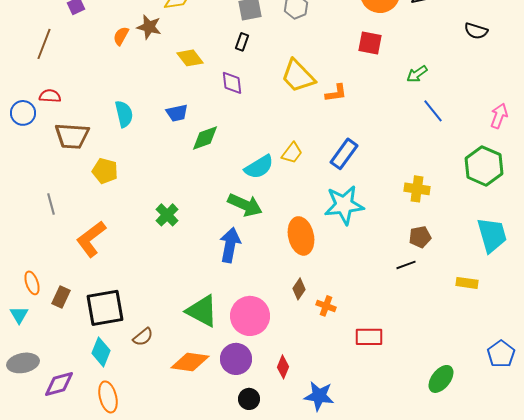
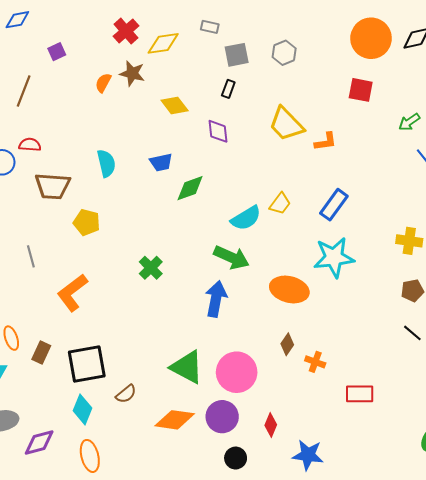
orange ellipse: (301, 236) -> (289, 289), turned -63
black line: (406, 265) -> (412, 333), moved, turned 60

